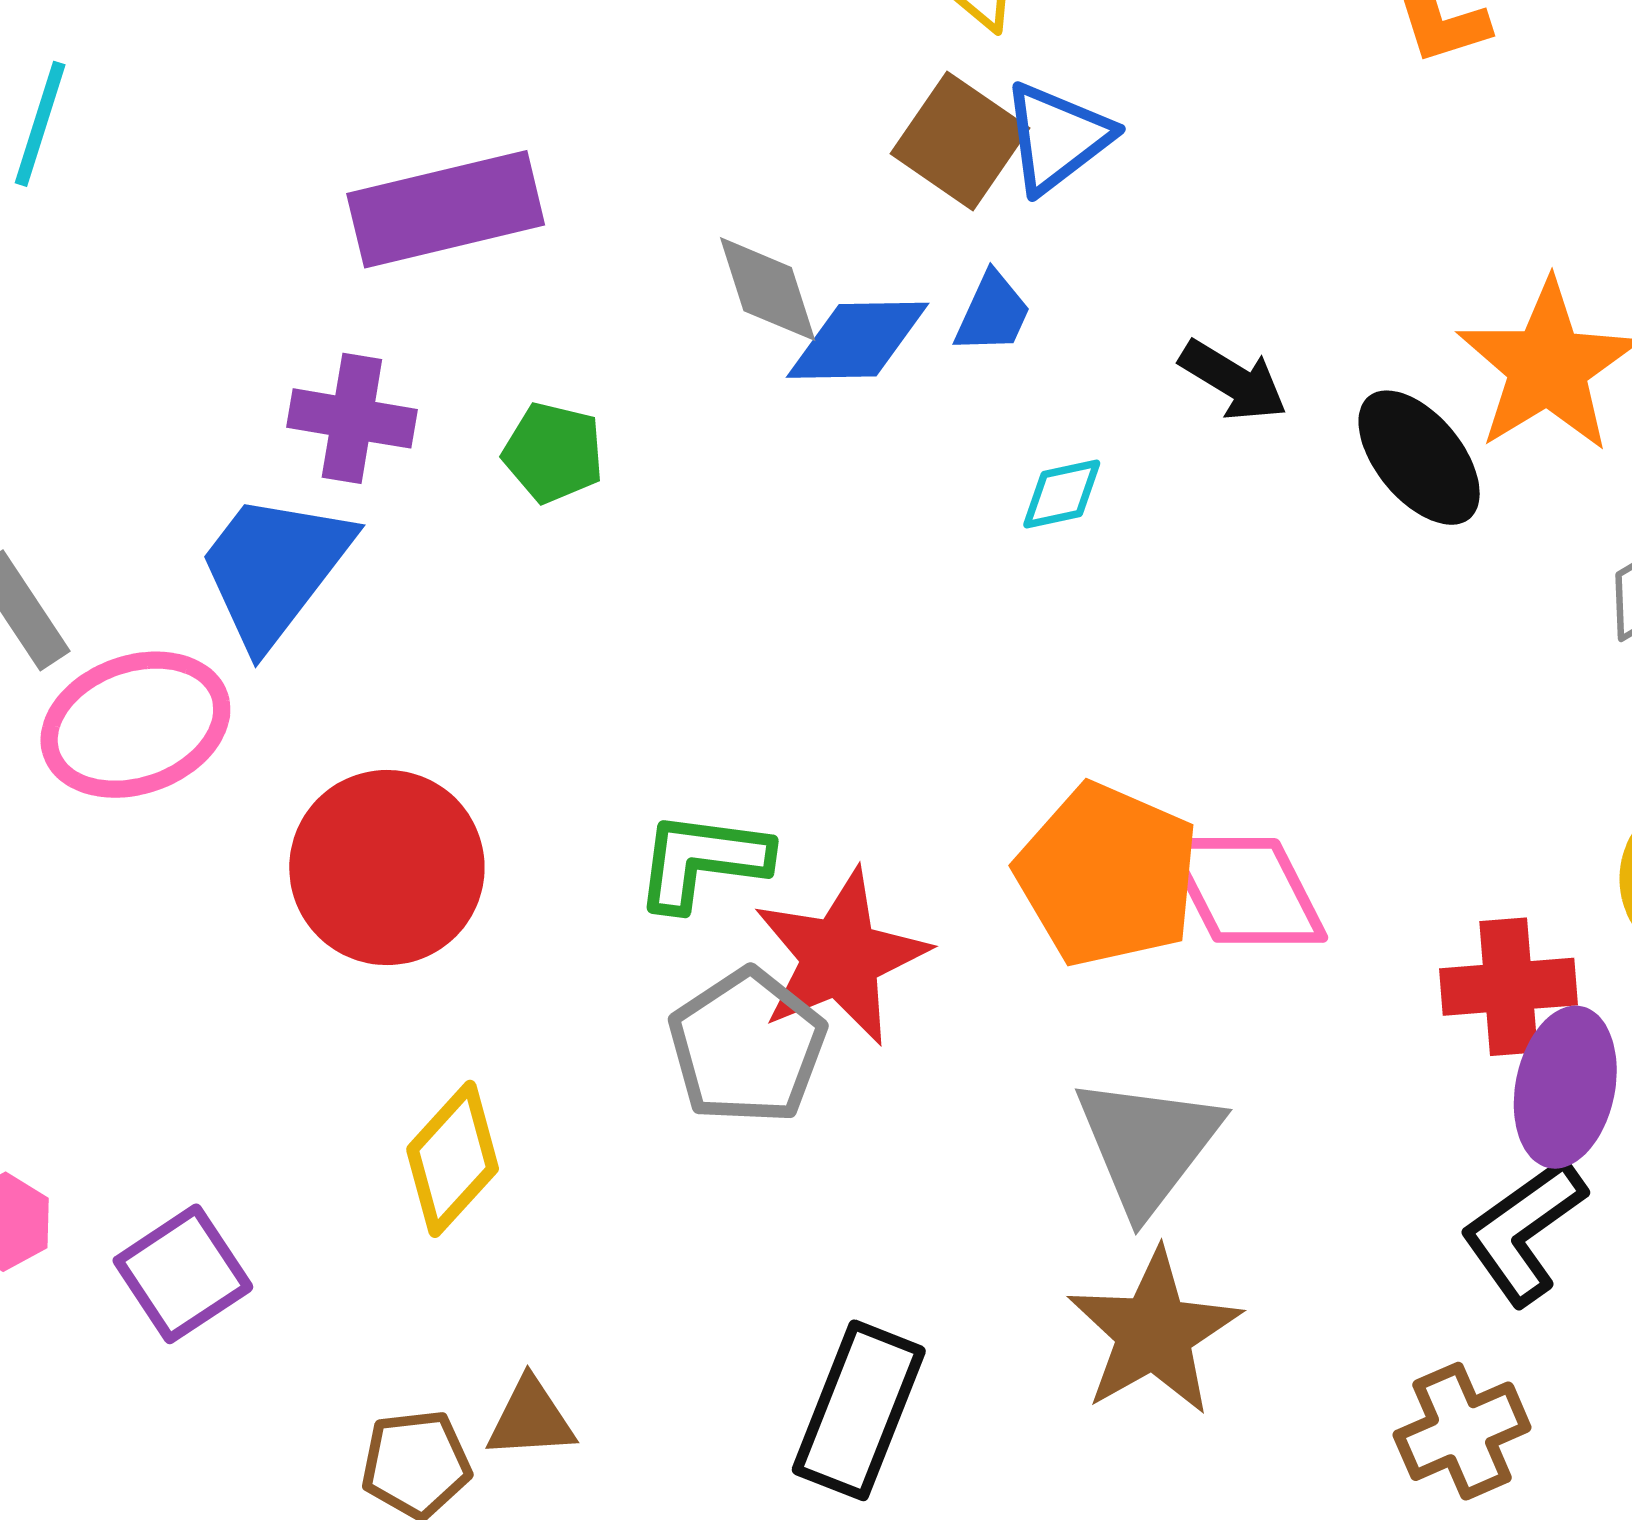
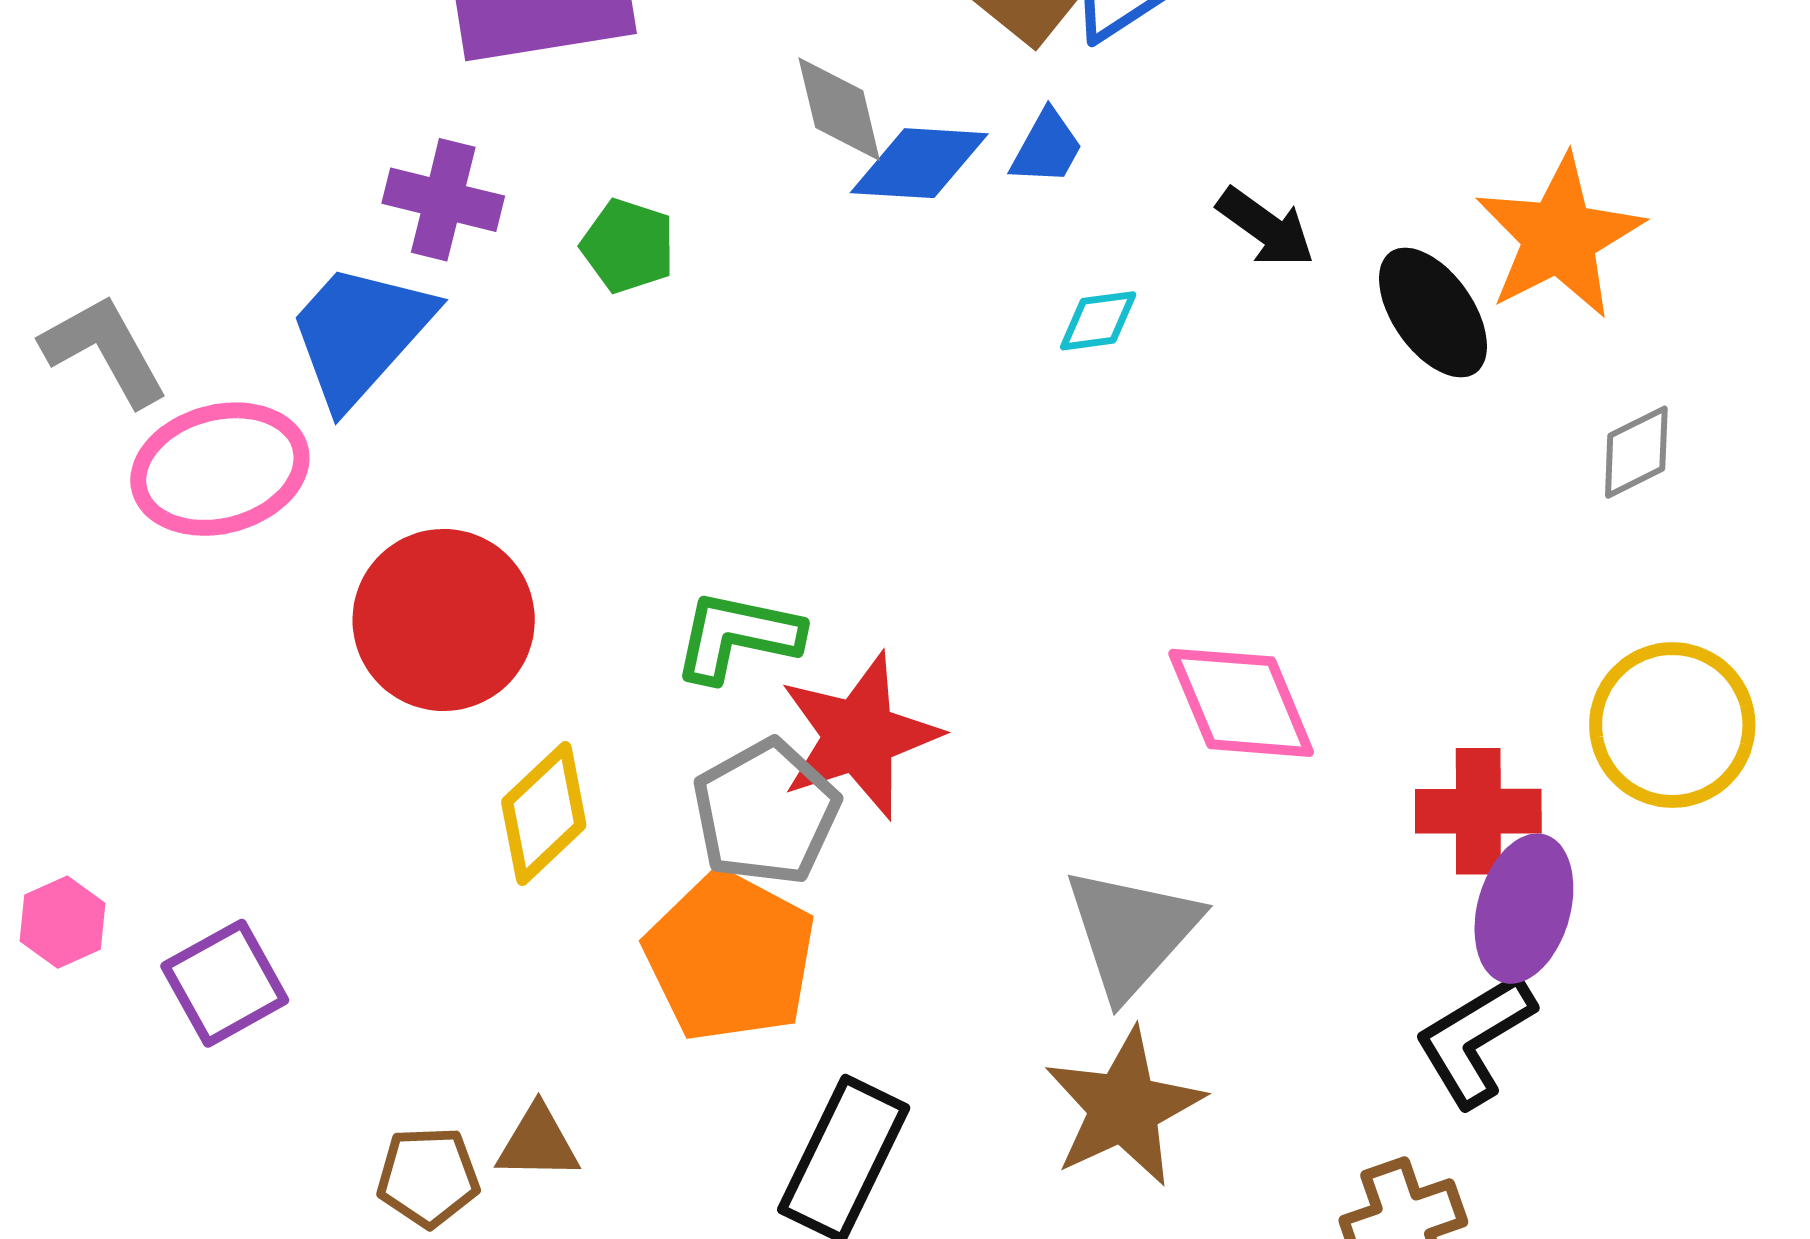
orange pentagon: (1107, 875) -> (730, 957), moved
yellow diamond: (453, 1159) -> (544, 813), moved

